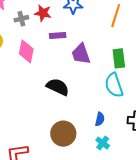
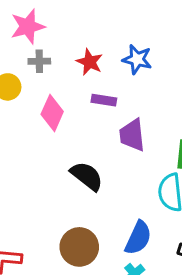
gray cross: (21, 19) -> (39, 61), moved
blue semicircle: (100, 119) -> (138, 238), size x1.6

